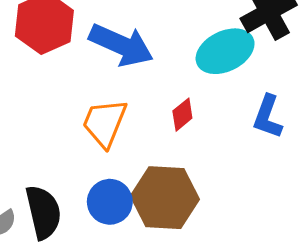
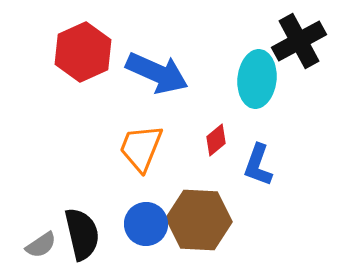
cyan ellipse: (225, 51) -> (257, 79), turned -58
blue L-shape: (268, 117) -> (258, 165), moved

